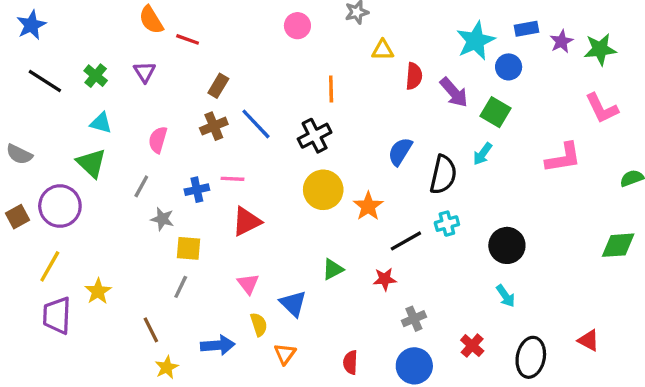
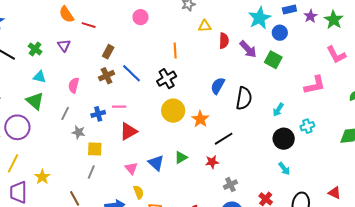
pink circle: (297, 26) -> (140, 17), moved
green star: (600, 49) -> (334, 20), turned -30
cyan arrow: (483, 154) -> (278, 110), moved
cyan cross: (447, 224) -> (307, 126), moved
blue triangle: (293, 304) -> (156, 163), moved

